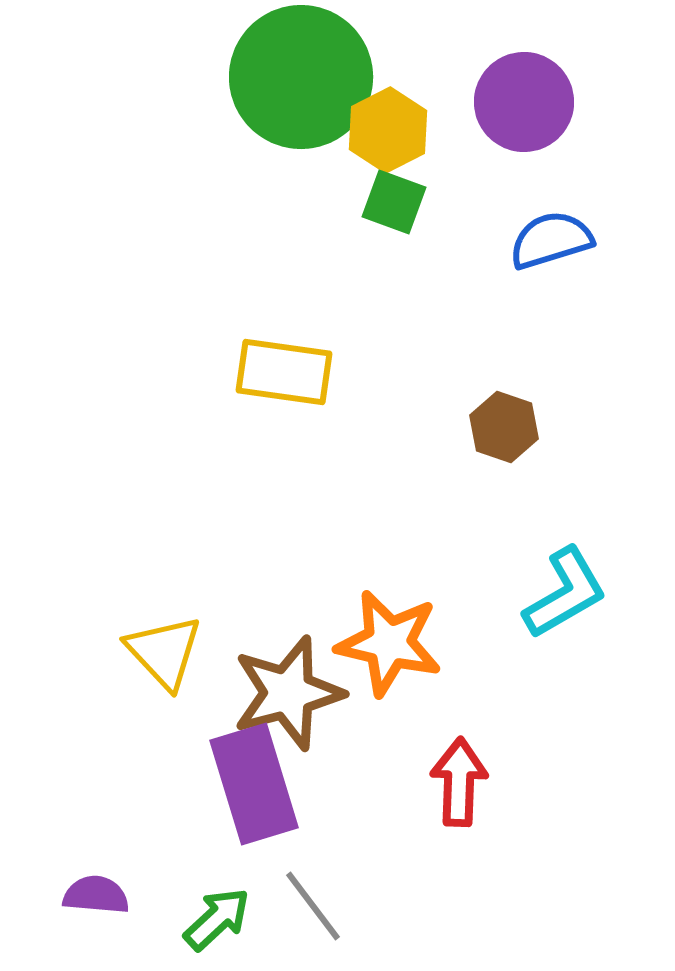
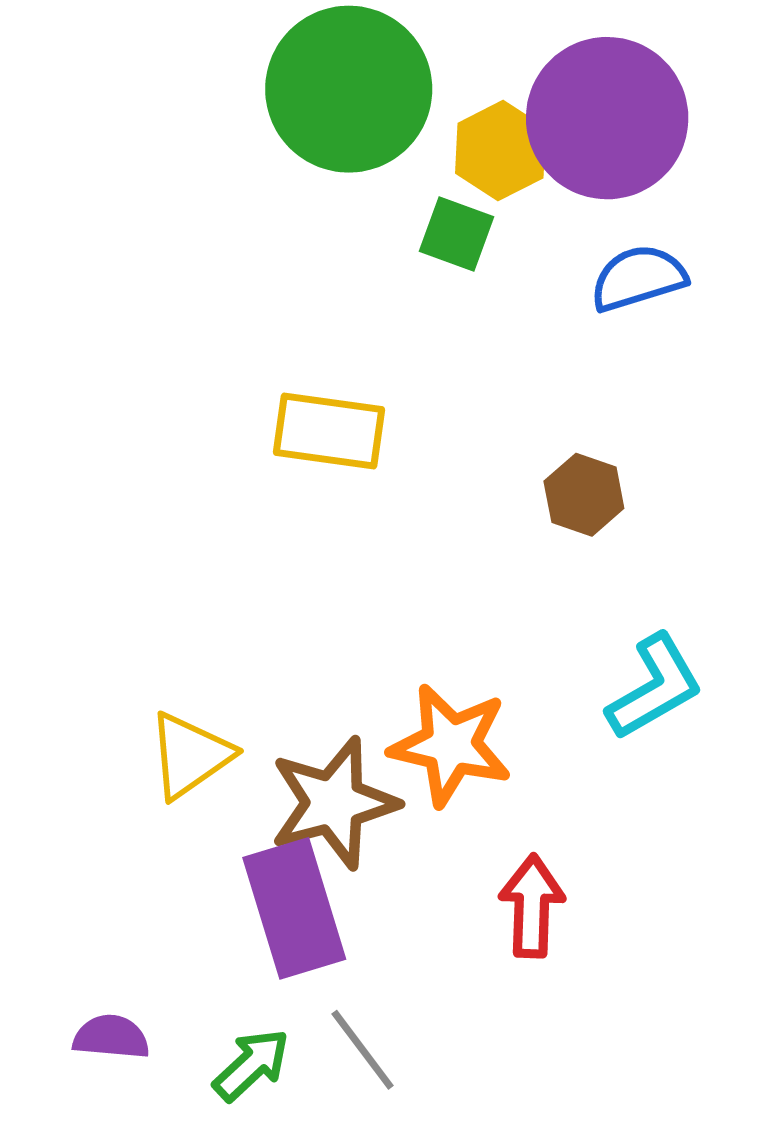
purple circle: (524, 102) -> (607, 118), size x1.4
yellow hexagon: (388, 130) -> (501, 151), moved
yellow triangle: (164, 652) -> (190, 755), turned 38

